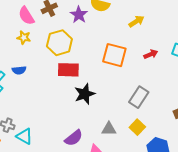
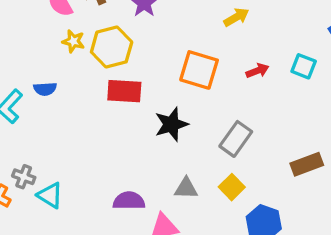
yellow star: (24, 38) -> (73, 41), moved
black star: (85, 94) -> (171, 124), moved
purple semicircle: (74, 138) -> (129, 201), turned -144

